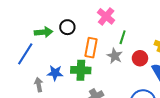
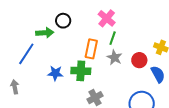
black circle: (67, 27) -> (63, 21), moved
green line: (123, 37) -> (113, 38), moved
gray arrow: (39, 85) -> (15, 87), moved

